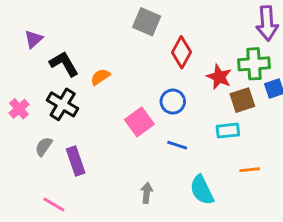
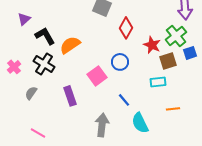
green cross: (254, 64) -> (176, 36), turned -35
orange semicircle: (100, 77) -> (70, 45), size x1.5
blue line: (177, 145) -> (124, 100), moved, turned 32
purple rectangle: (76, 161) -> (70, 96), moved
gray arrow: (147, 193) -> (102, 125), size x1.6

